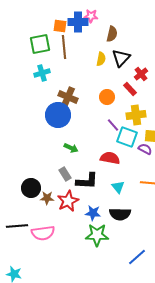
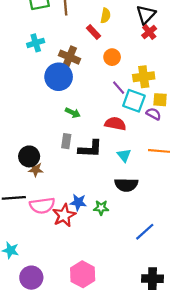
black triangle: (121, 58) -> (146, 15), moved
cyan cross: (42, 73) -> (36, 43), moved
red rectangle: (130, 89) -> (94, 32), moved
gray rectangle: (65, 174) -> (66, 141), turned 40
brown star: (47, 198) -> (36, 170), moved
red star: (68, 201) -> (64, 215), moved
blue star: (93, 213) -> (78, 202), moved
green star: (97, 235) -> (101, 208), size x0.6

